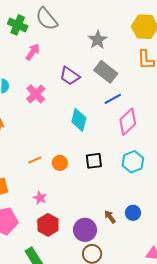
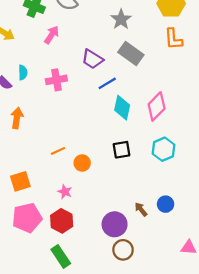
pink cross: (36, 94) -> (56, 80), turned 36
blue line: (113, 99) -> (107, 83), moved
cyan diamond: (79, 120) -> (122, 108), moved
orange circle: (60, 163) -> (82, 163), moved
red hexagon: (48, 225) -> (62, 221), moved

